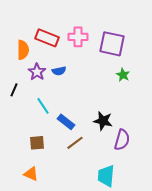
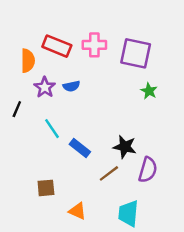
brown square: (37, 143) -> (46, 188), moved
brown line: (75, 143) -> (109, 173), moved
orange triangle: (31, 174) -> (77, 211), moved

